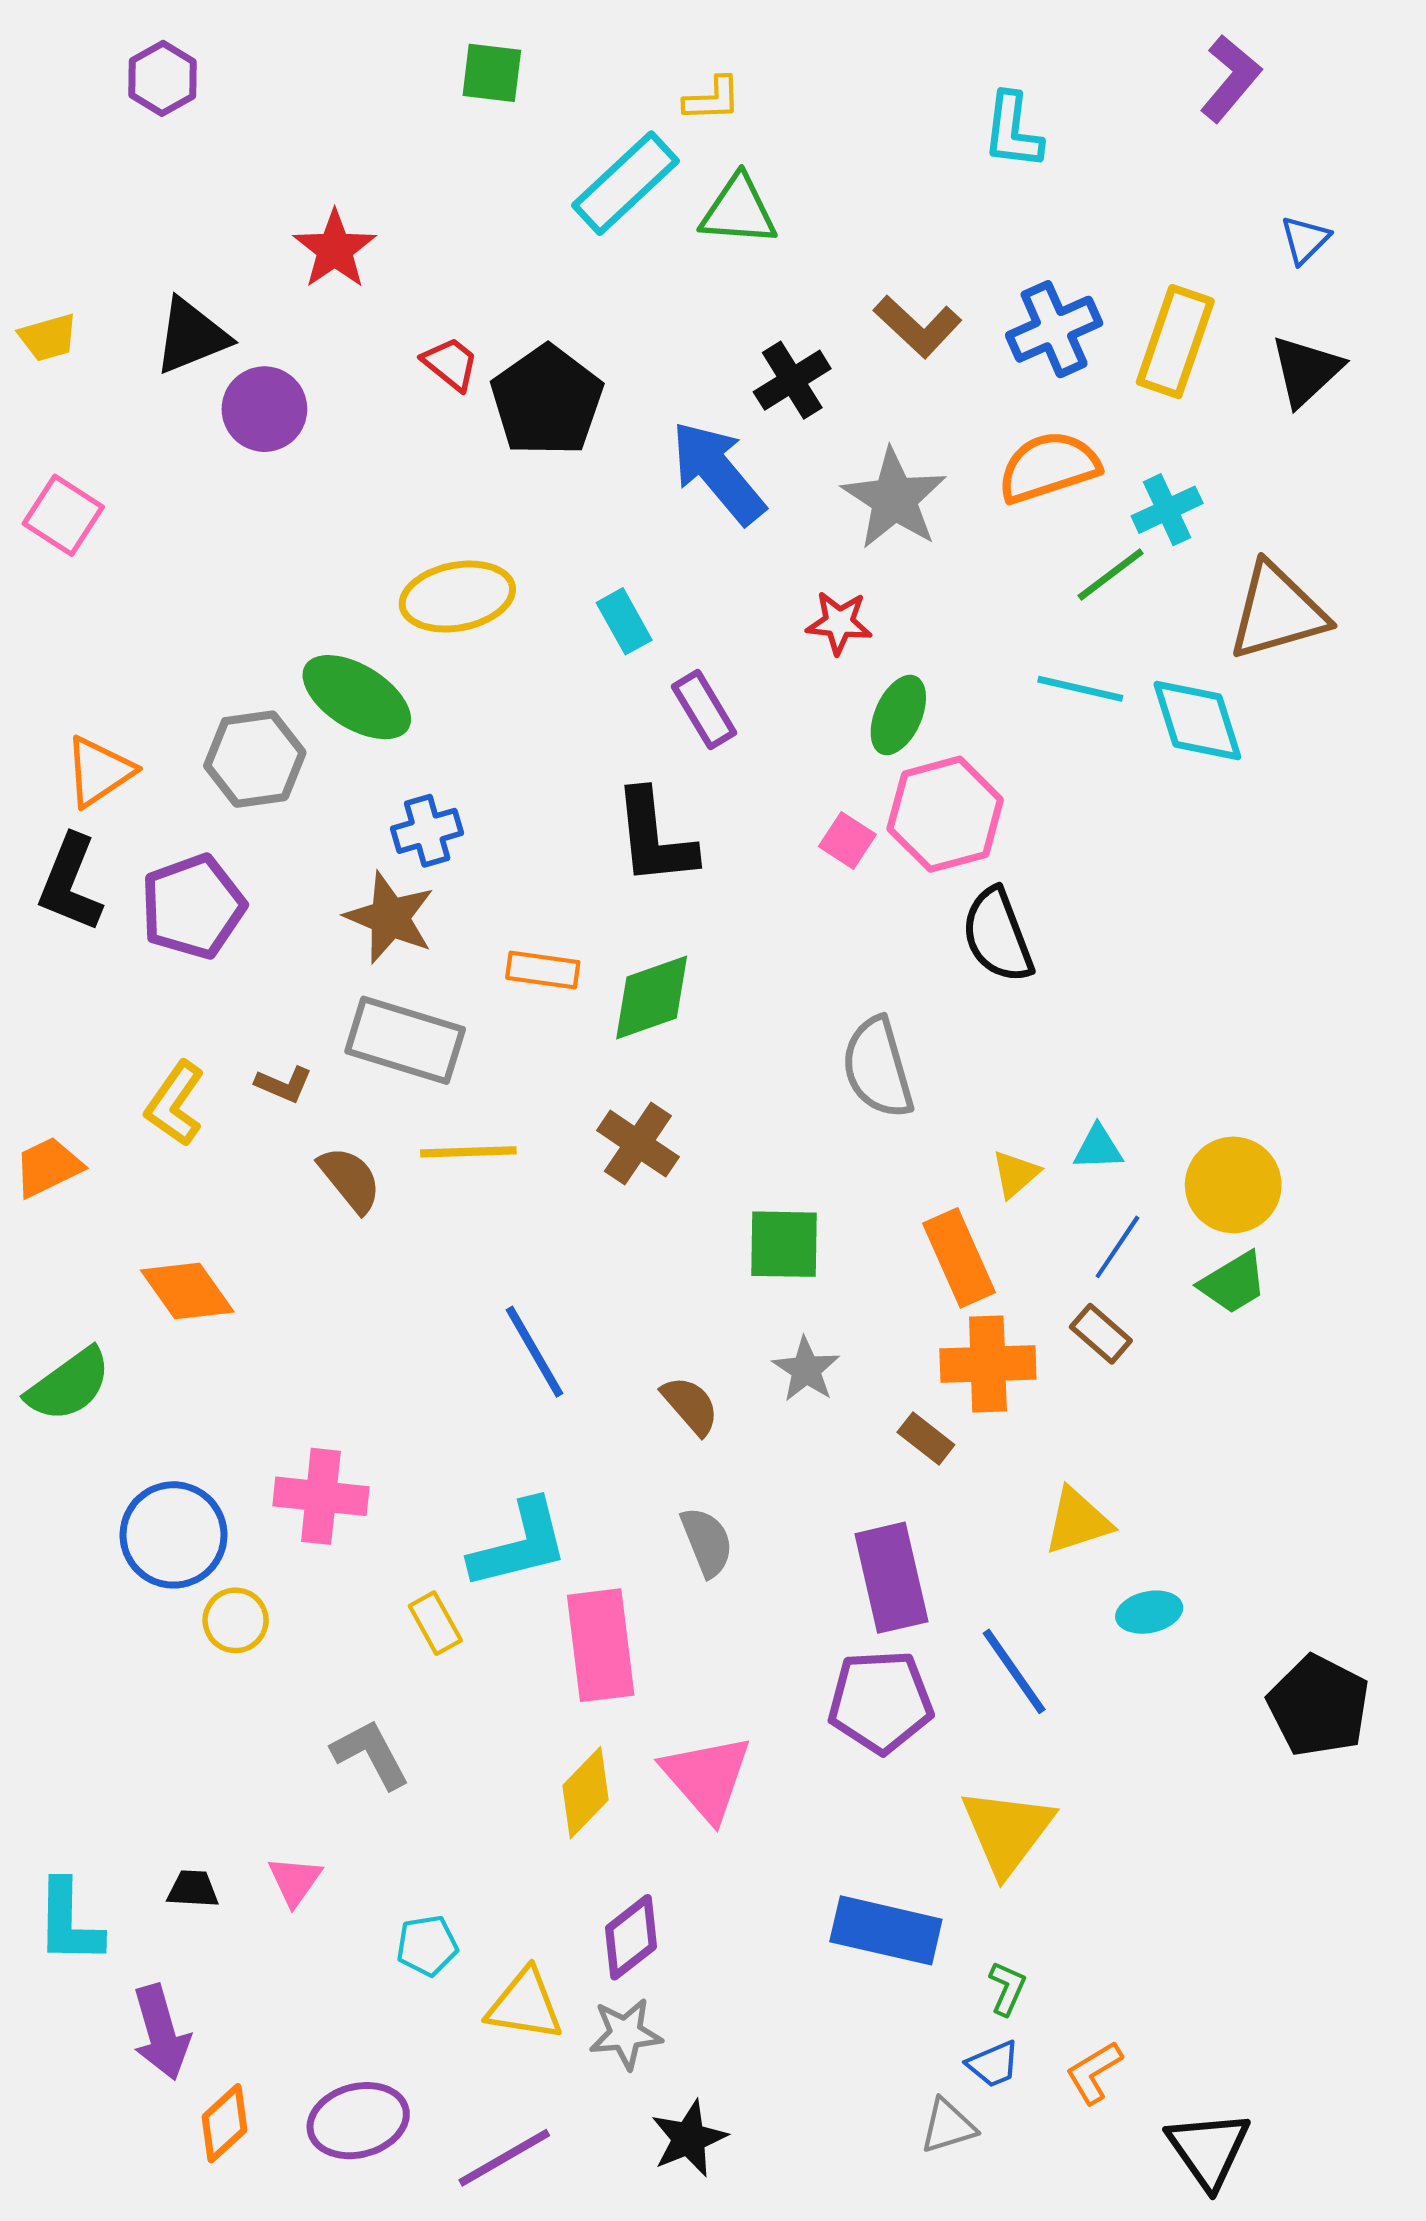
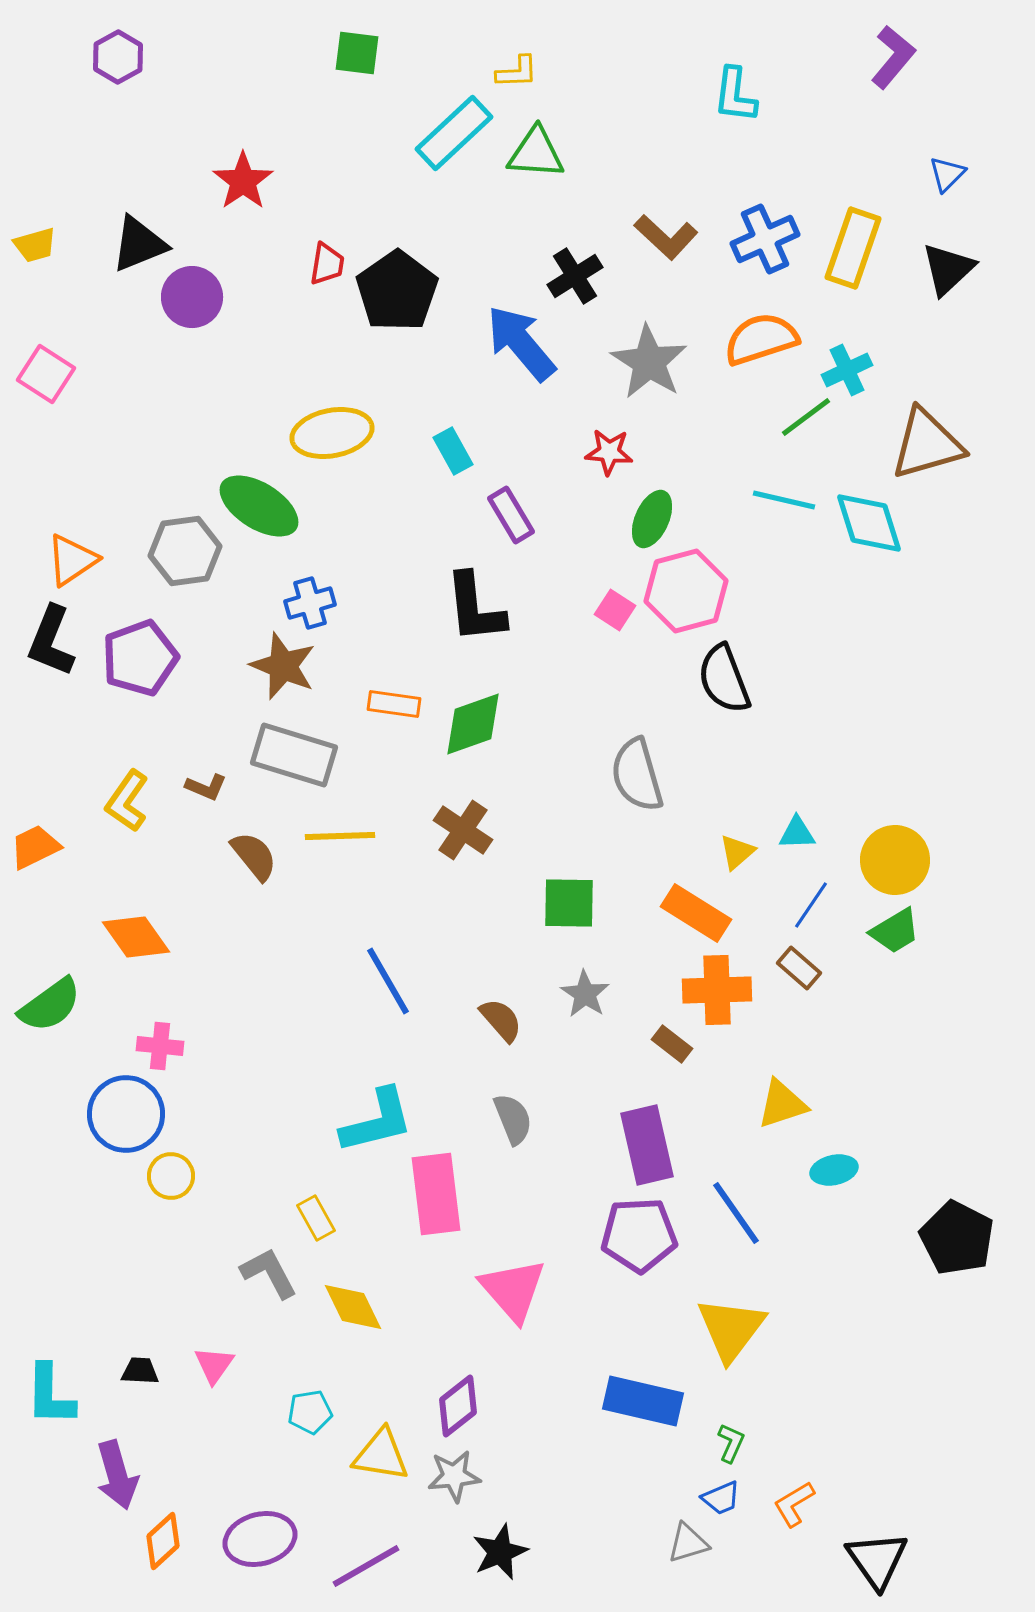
red trapezoid: (450, 364) -> (327, 264), turned 60
orange rectangle: (959, 1258) -> (696, 913), turned -34
pink cross: (321, 1496) -> (160, 1046), moved, size x0.7
yellow rectangle: (435, 1623) -> (316, 1218), moved
yellow diamond: (586, 1793) -> (353, 1307), moved, turned -70

